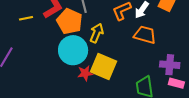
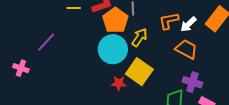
purple cross: (170, 65) -> (192, 82), moved
red star: (85, 73) -> (119, 83), moved

